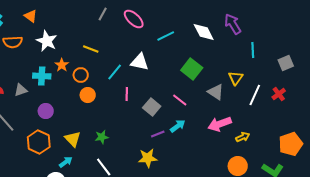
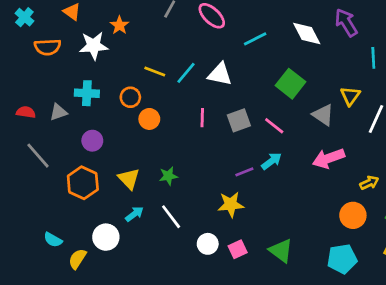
white star: (47, 41) -> (94, 46), turned -30
yellow line: (91, 49) -> (155, 71), moved
orange star: (62, 65) -> (119, 25), moved
cyan line: (115, 72) -> (186, 73), moved
orange circle: (81, 75) -> (130, 97), moved
gray square: (152, 107) -> (239, 120), moved, turned 30
yellow arrow: (243, 137) -> (369, 183), moved
cyan arrow: (66, 162) -> (134, 214), moved

